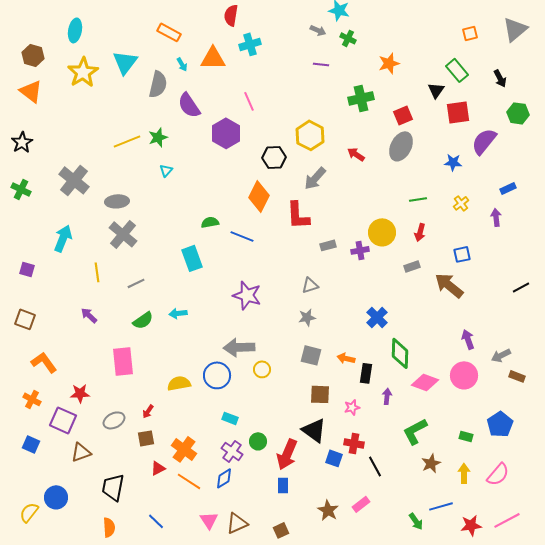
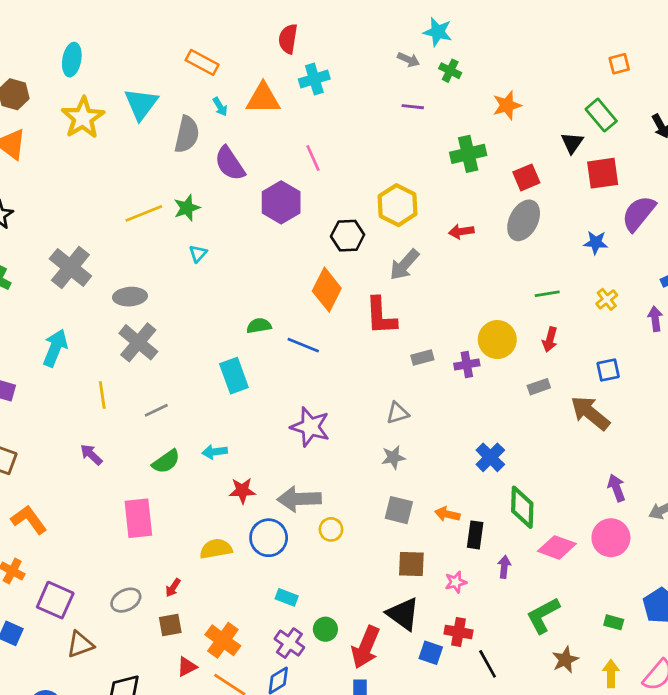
red arrow: (356, 154) -> (461, 231), turned -42
red star: (80, 393) -> (242, 491), moved

